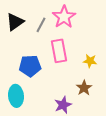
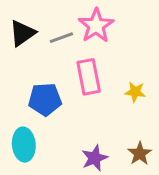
gray line: (41, 25) -> (61, 38), turned 42
brown star: (84, 88) -> (140, 154), moved

